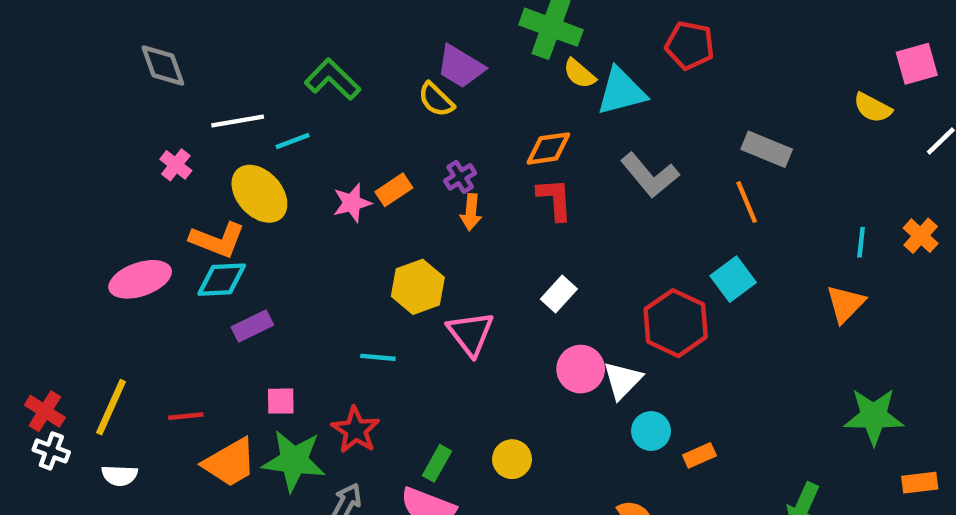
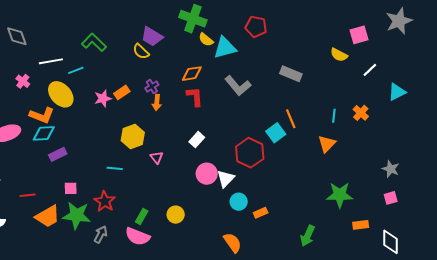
orange line: (747, 202) -> (291, 119), moved
pink triangle: (471, 333) -> (157, 158), size x0.6

